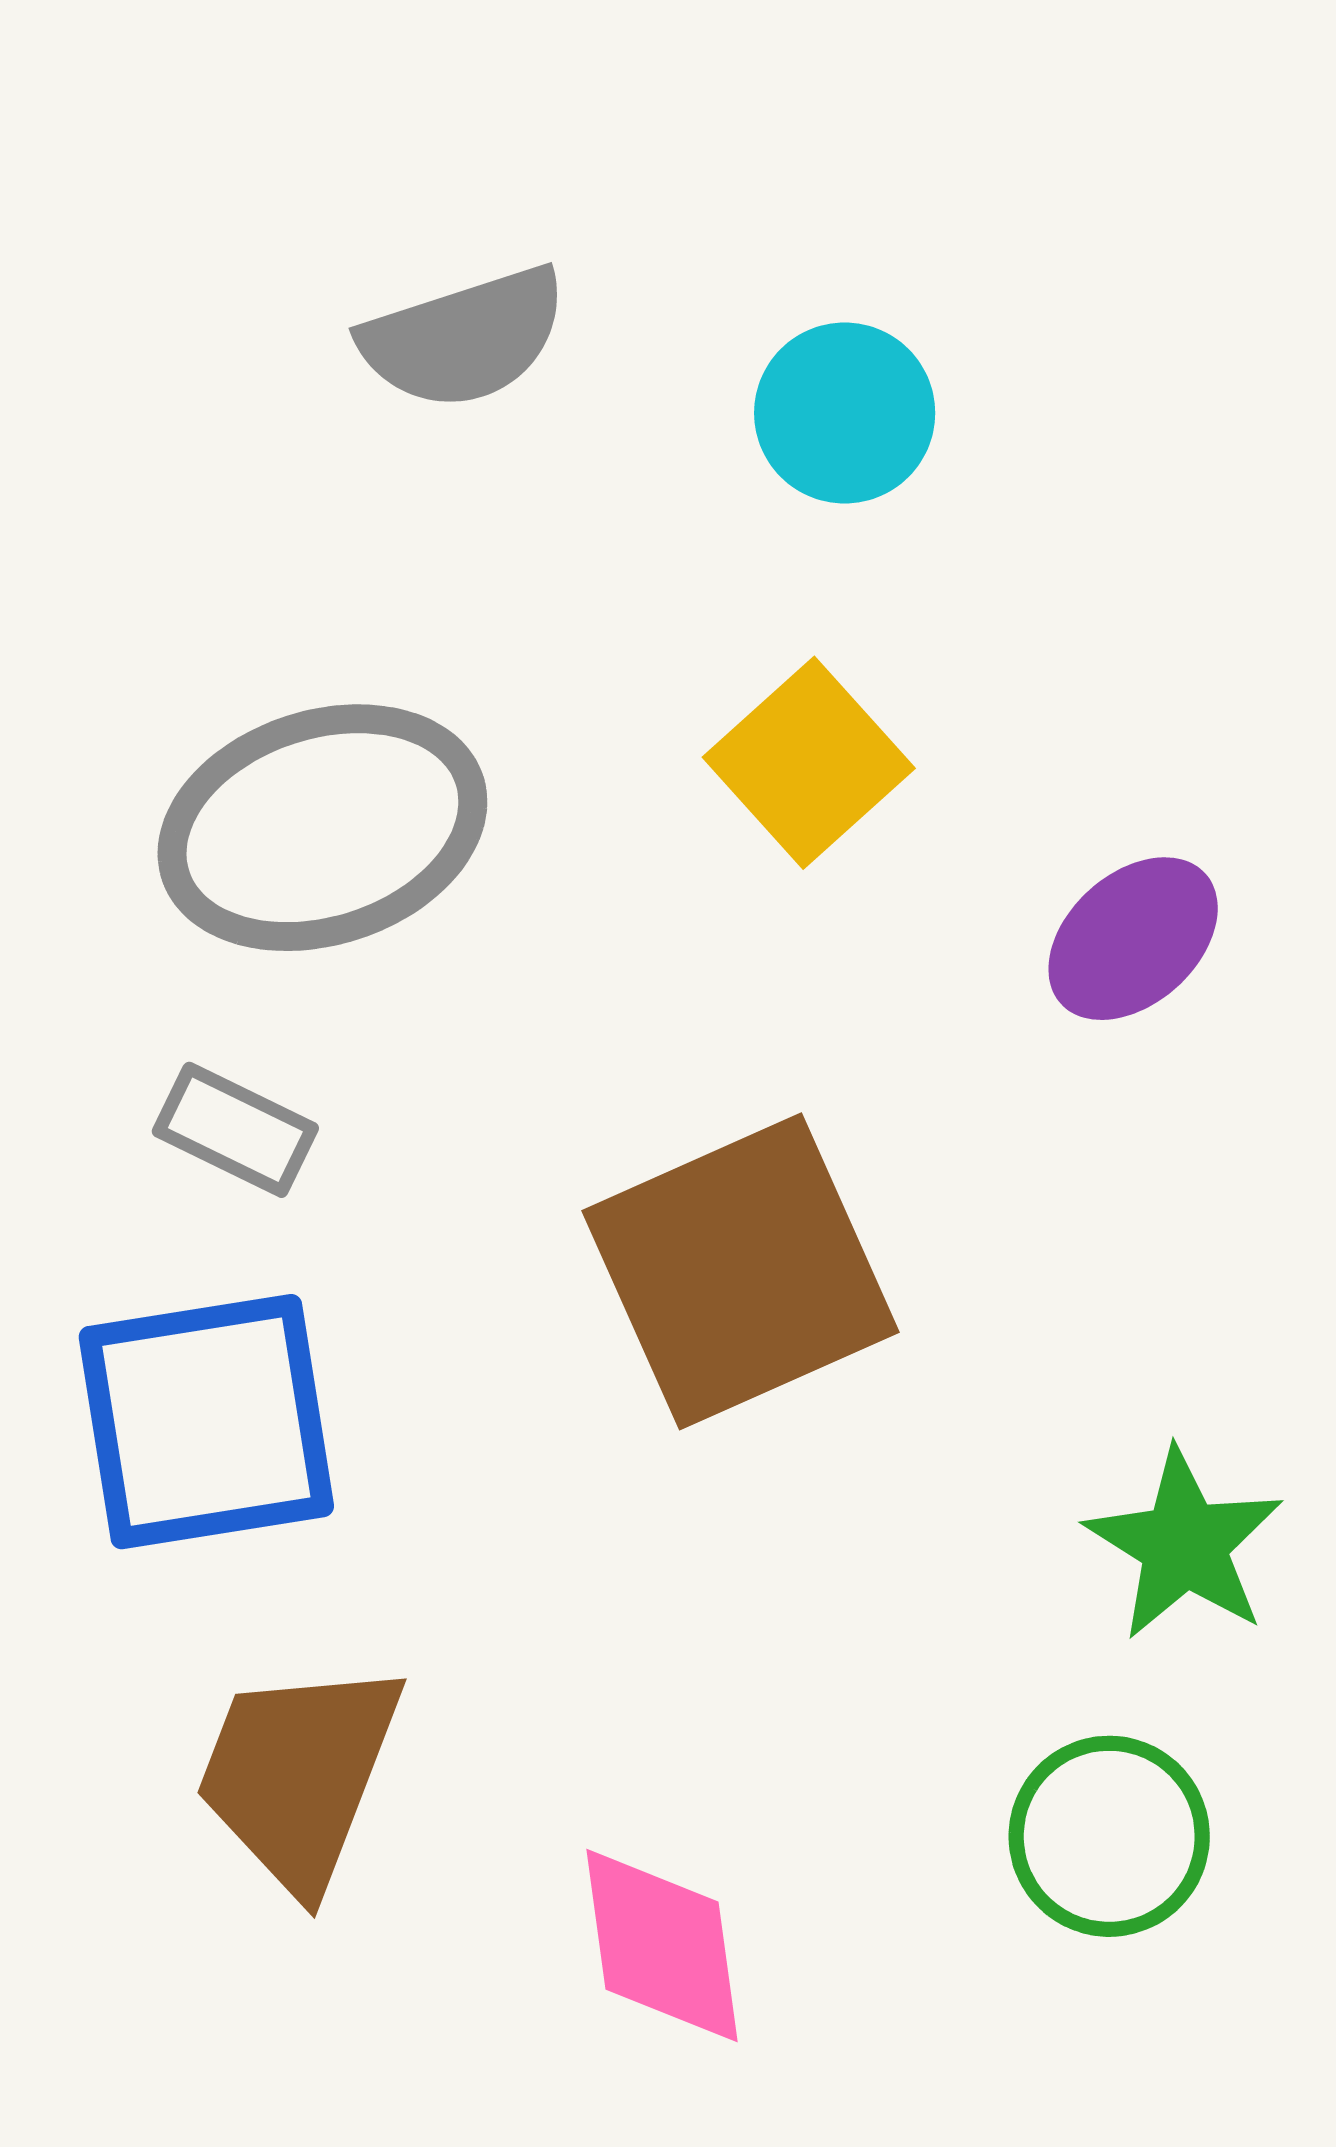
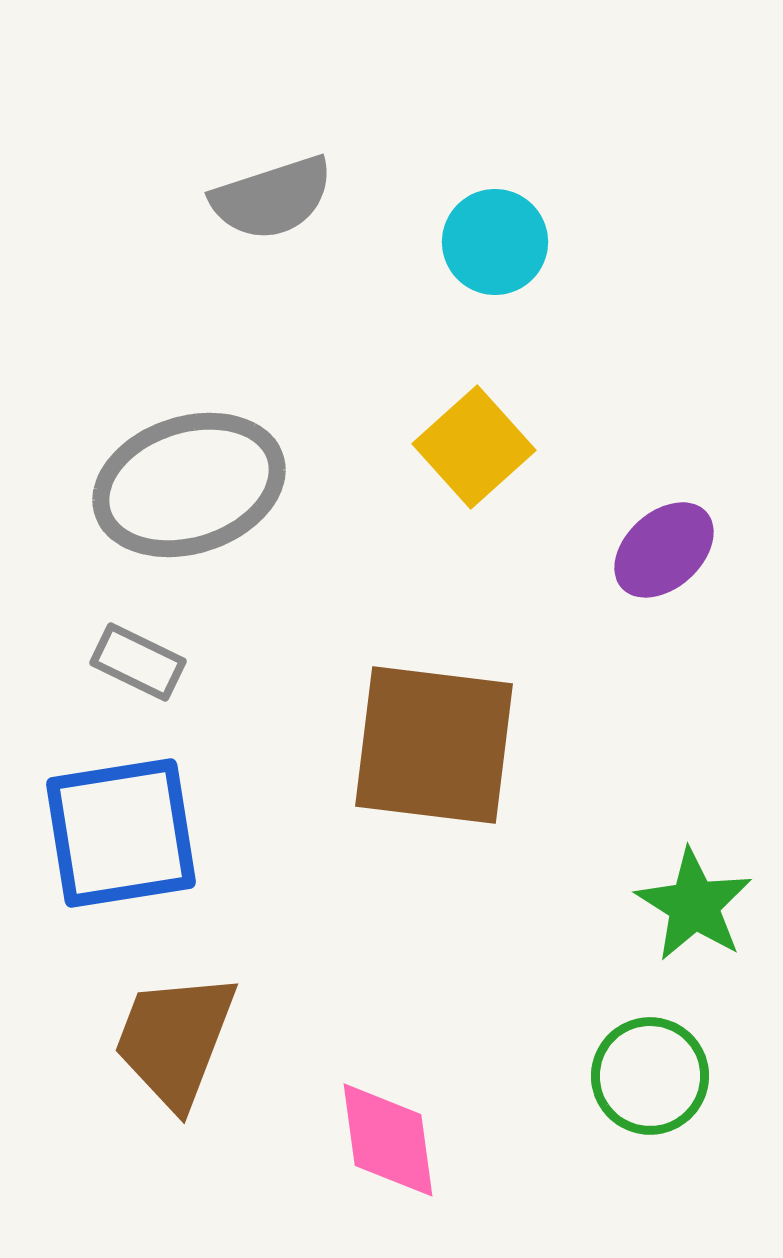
brown square: (741, 1271) -> (434, 745), turned 31

